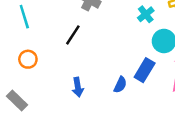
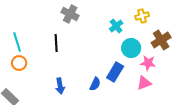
cyan line: (24, 17) -> (17, 42), moved
black line: (73, 35) -> (56, 43), turned -36

